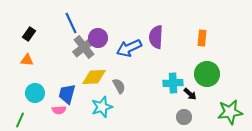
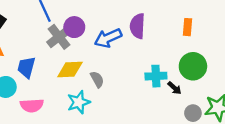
blue trapezoid: (67, 94) -> (26, 67), moved
pink semicircle: (59, 110) -> (32, 105), size x1.5
gray circle: (184, 117) -> (193, 113), moved

